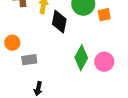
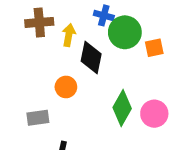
orange circle: (12, 43) -> (66, 87), moved
gray rectangle: (29, 60) -> (38, 118), moved

